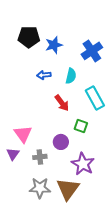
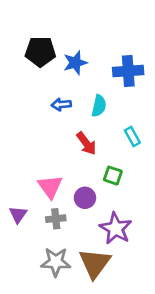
blue cross: (92, 51) -> (128, 71), turned 30
cyan rectangle: (95, 98) -> (132, 137), size x0.6
pink triangle: (23, 134) -> (50, 187), moved

